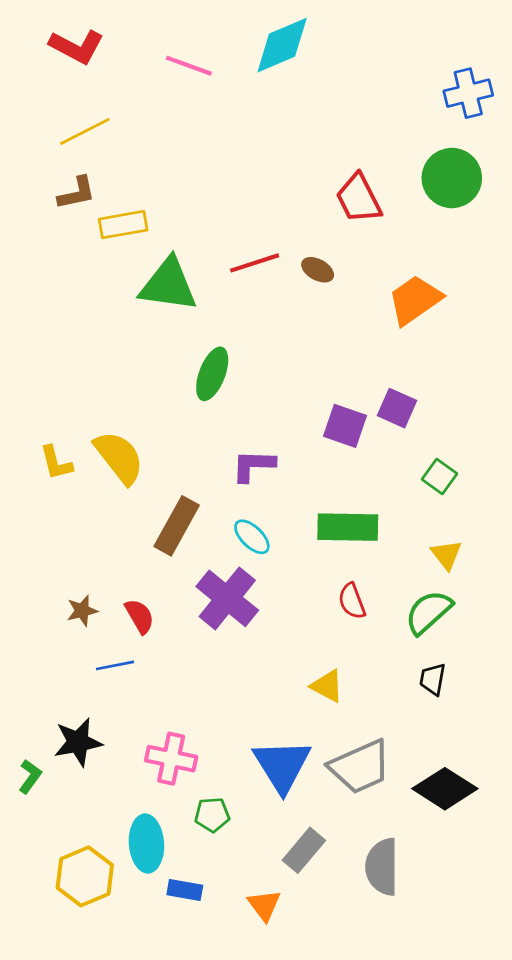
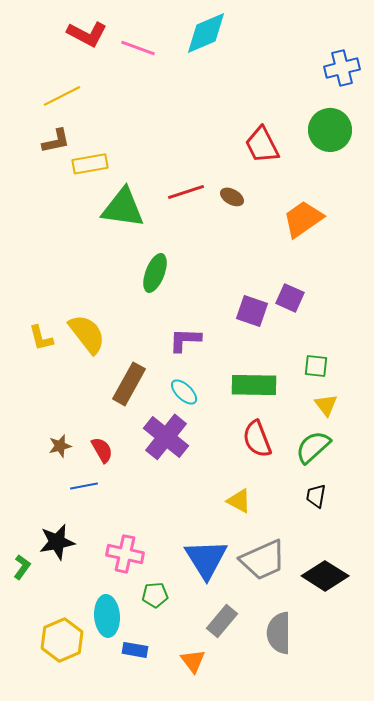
red L-shape: (77, 47) -> (87, 34), moved
green square: (439, 477) -> (316, 366), moved, turned -30
red semicircle: (352, 601) -> (257, 439), size x1.4

